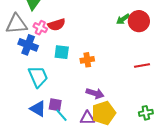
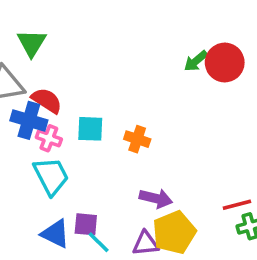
red semicircle: (56, 25) -> (47, 100), moved, turned -126
pink cross: (40, 28) -> (49, 138), moved
orange cross: (87, 60) -> (137, 139), turned 32
red line: (142, 65) -> (237, 205), moved

